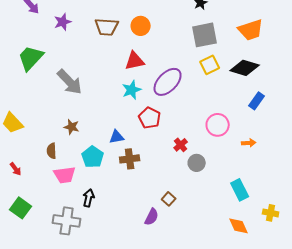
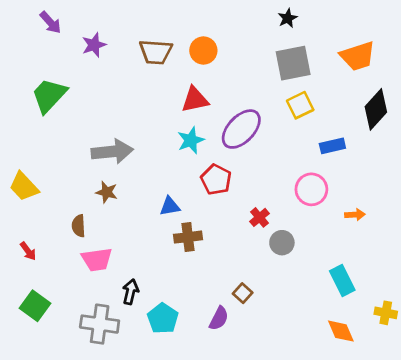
black diamond: (245, 68) -> (376, 109), moved, turned -64
gray arrow: (70, 82) -> (112, 151), moved, turned -52
blue rectangle: (257, 101) -> (332, 146), moved, turned 42
cyan pentagon: (93, 157) -> (163, 318), moved

